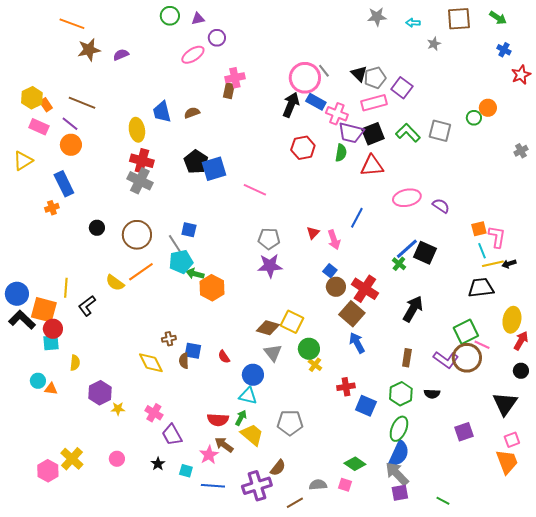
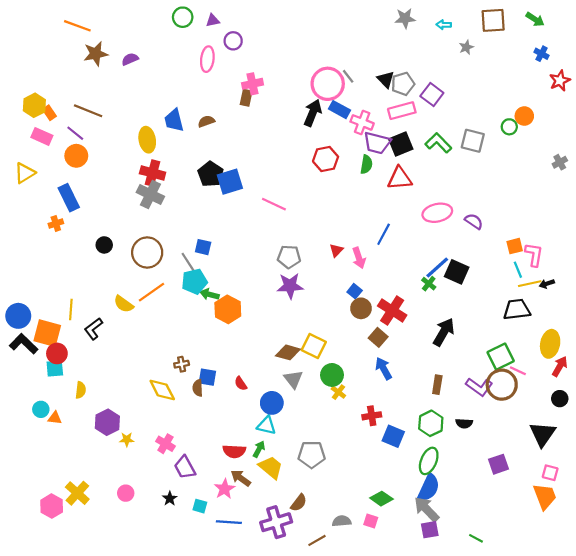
pink ellipse: (193, 55) -> (207, 59), turned -50
brown square: (352, 314) -> (378, 337), size x0.7
pink square: (512, 440) -> (550, 473), turned 35

